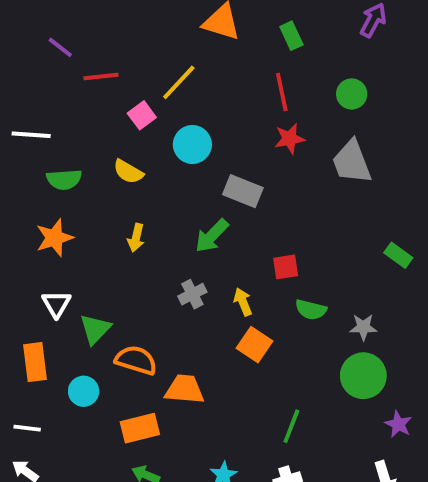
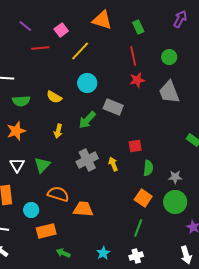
purple line: (60, 47) -> (25, 26), moved
pink square: (142, 115) -> (61, 30), moved
green arrow: (212, 236) -> (87, 120), moved
gray cross: (192, 294) -> (87, 160), size x1.5
green semicircle: (311, 310) -> (148, 168), turned -98
green triangle: (95, 329) -> (42, 165), moved
orange square: (255, 345) -> (143, 198), moved
orange rectangle: (140, 428) -> (46, 231), moved

